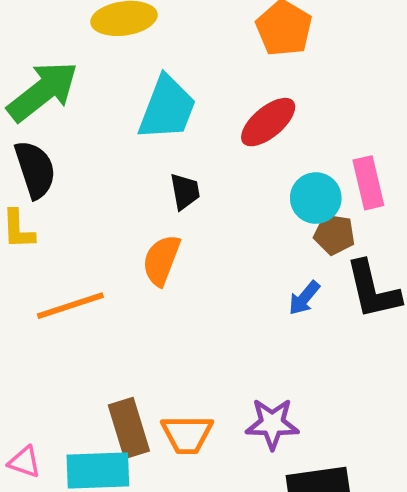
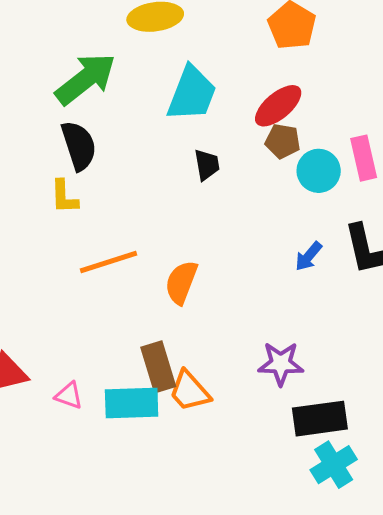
brown pentagon: (334, 234) -> (283, 141), moved
orange semicircle: (161, 260) -> (181, 282), moved
orange trapezoid: (187, 434) -> (190, 391), moved, turned 48

